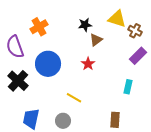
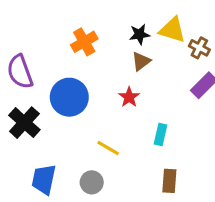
black star: (85, 25) -> (140, 34), moved
orange cross: (39, 27) -> (84, 42), moved
cyan rectangle: (128, 87) -> (160, 135), moved

